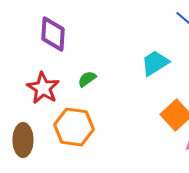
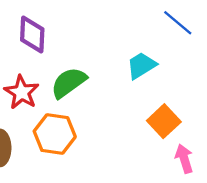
green semicircle: (87, 79) -> (69, 83), size x1.8

